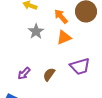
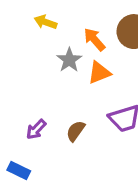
gray star: (36, 31) -> (69, 60), moved

